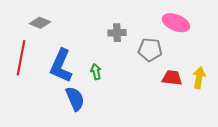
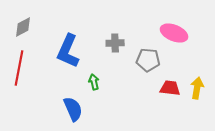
gray diamond: (40, 23) -> (23, 27), moved, turned -50
blue L-shape: (61, 66) -> (68, 51), moved

